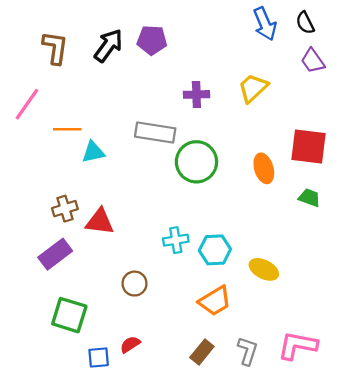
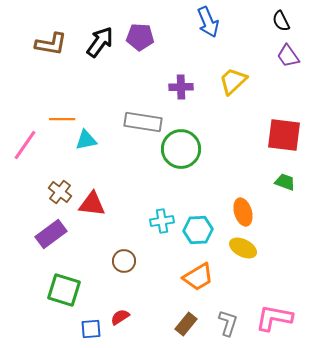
blue arrow: (265, 24) -> (208, 22), moved
brown L-shape: (55, 48) -> (51, 44), turned 92
pink line: (27, 104) -> (25, 145), moved
orange ellipse: (264, 168) -> (243, 212), moved
brown cross: (65, 209) -> (60, 192), turned -35

